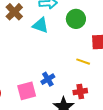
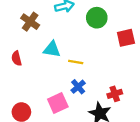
cyan triangle: (40, 25) -> (52, 49), moved
yellow line: (83, 62) -> (76, 62), moved

